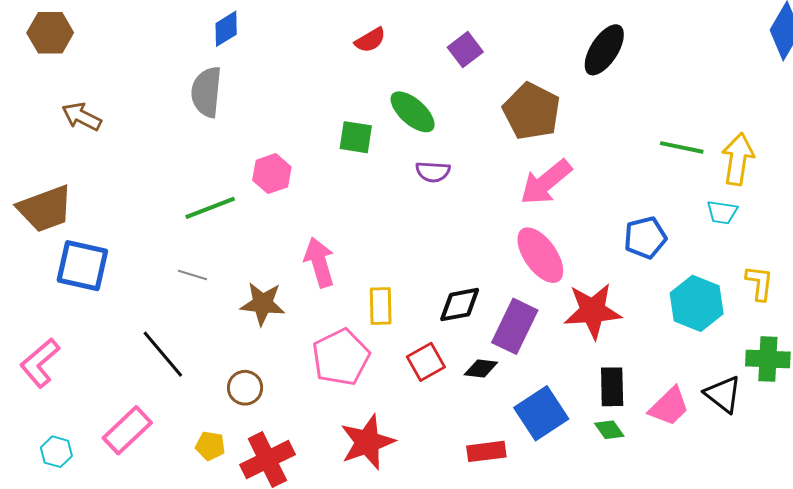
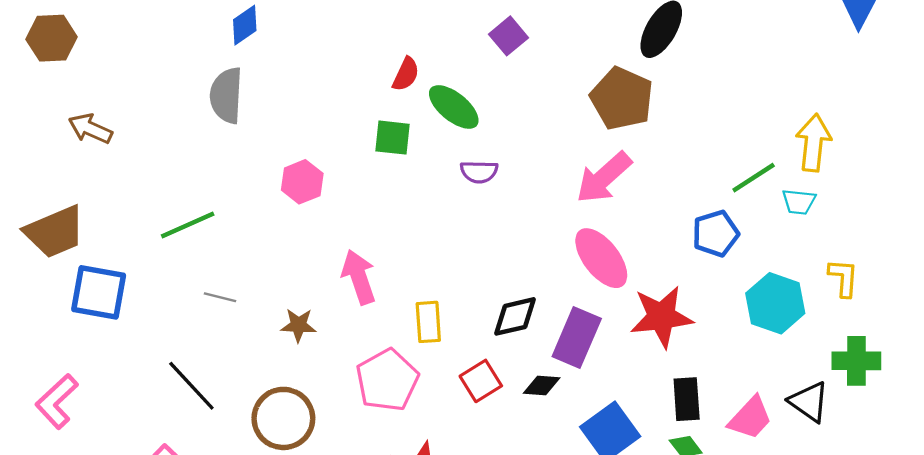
red semicircle: (370, 40) -> (406, 74), moved, turned -32
brown pentagon: (532, 111) -> (622, 98), moved
green line: (682, 147) -> (754, 178), moved, turned -42
green line: (210, 208) -> (188, 225), moved
brown star: (263, 304) -> (298, 325), size x0.7
brown circle: (245, 388) -> (283, 418), size x1.6

